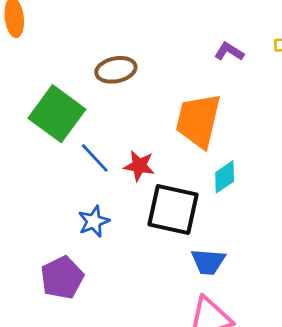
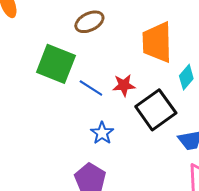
black square: (173, 209) -> (156, 110), turned -33

